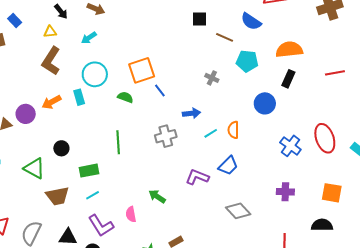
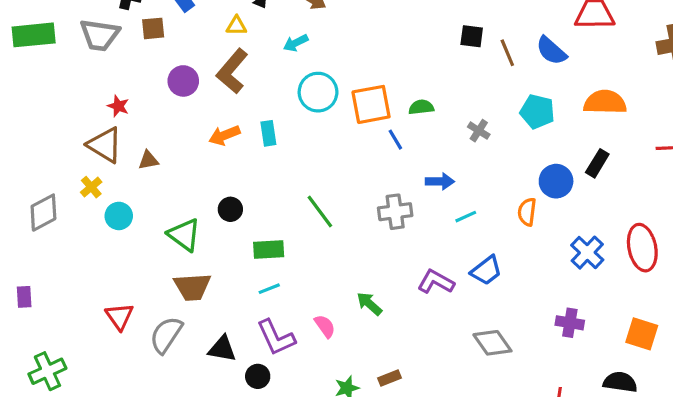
brown line: (225, 37) -> (507, 53), moved, turned 36
cyan circle: (95, 74) -> (318, 92), moved
black rectangle: (288, 79) -> (597, 163), moved
green semicircle: (125, 97) -> (421, 107), moved, turned -35
purple circle: (26, 114) -> (183, 81), moved
orange semicircle: (233, 130) -> (527, 212), moved
green line: (118, 142) -> (320, 211), turned -40
brown trapezoid: (57, 196) -> (192, 287), moved
pink semicircle: (131, 214) -> (325, 326), turned 147

